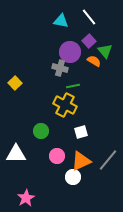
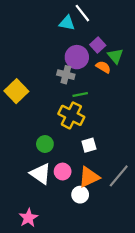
white line: (89, 17) -> (82, 13), moved
yellow square: (15, 83) -> (16, 91), size x1.5
white triangle: (16, 154) -> (41, 174), moved, turned 35

